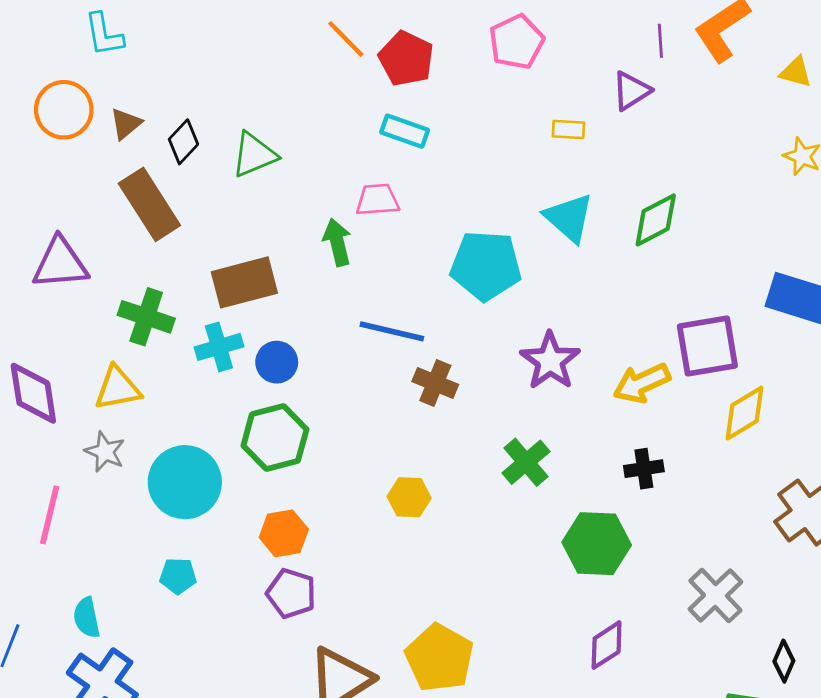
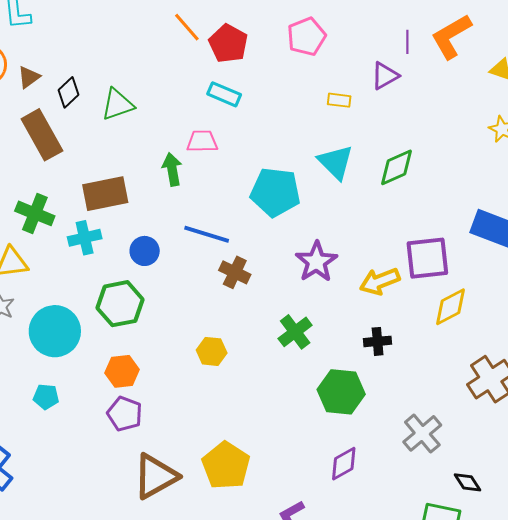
blue circle: (277, 362) -> (145, 251), moved
black diamond: (784, 661) -> (467, 482), turned -60

